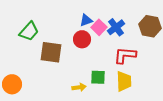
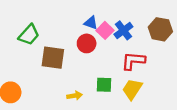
blue triangle: (86, 20) -> (91, 23), turned 40
yellow trapezoid: (124, 81) -> (132, 89), turned -145
yellow arrow: (79, 87) -> (75, 96), moved

